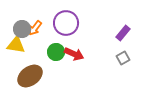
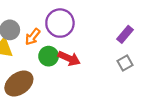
orange arrow: (35, 28) -> (33, 37), moved

